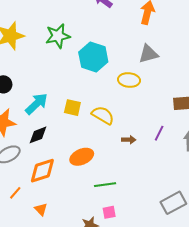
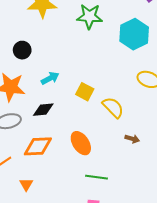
cyan hexagon: (93, 57) -> (134, 34), moved
cyan arrow: (36, 104) -> (50, 78), size x0.7
orange ellipse: (82, 157) -> (81, 143), turned 65

